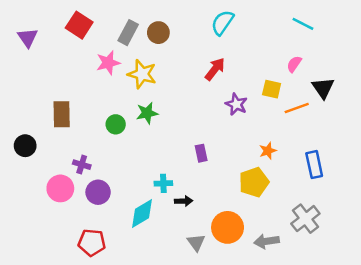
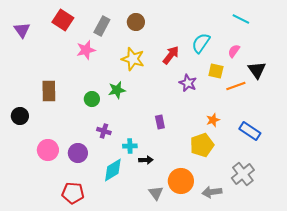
cyan semicircle: (222, 23) -> (201, 43), moved
brown circle: (158, 33) -> (136, 22), moved
yellow star: (142, 74) -> (133, 59), moved
purple cross: (82, 165) -> (104, 131), moved
blue rectangle: (314, 165) -> (250, 131), turned -45

